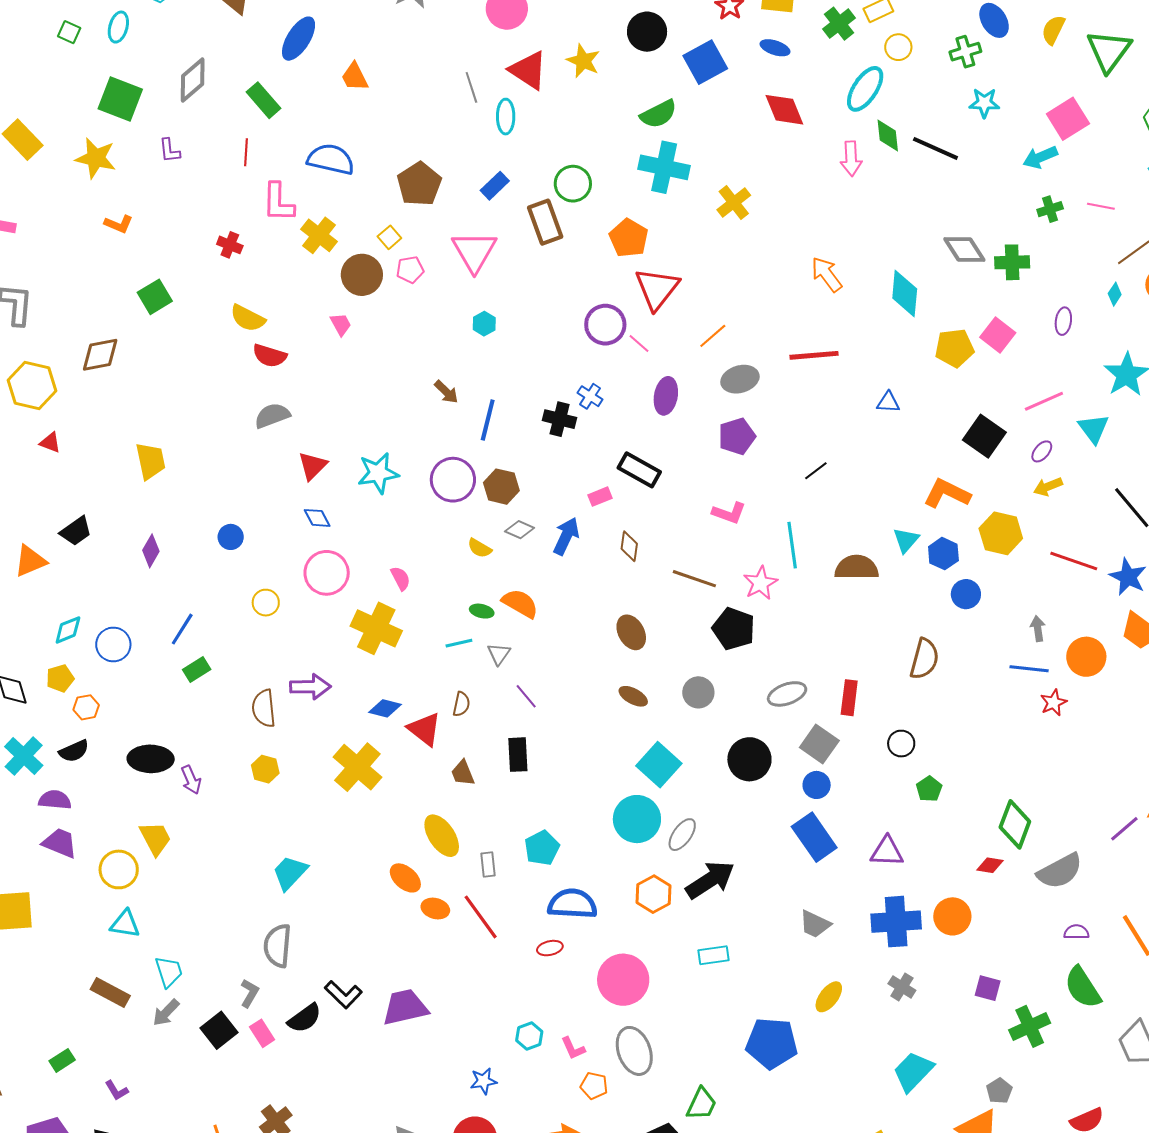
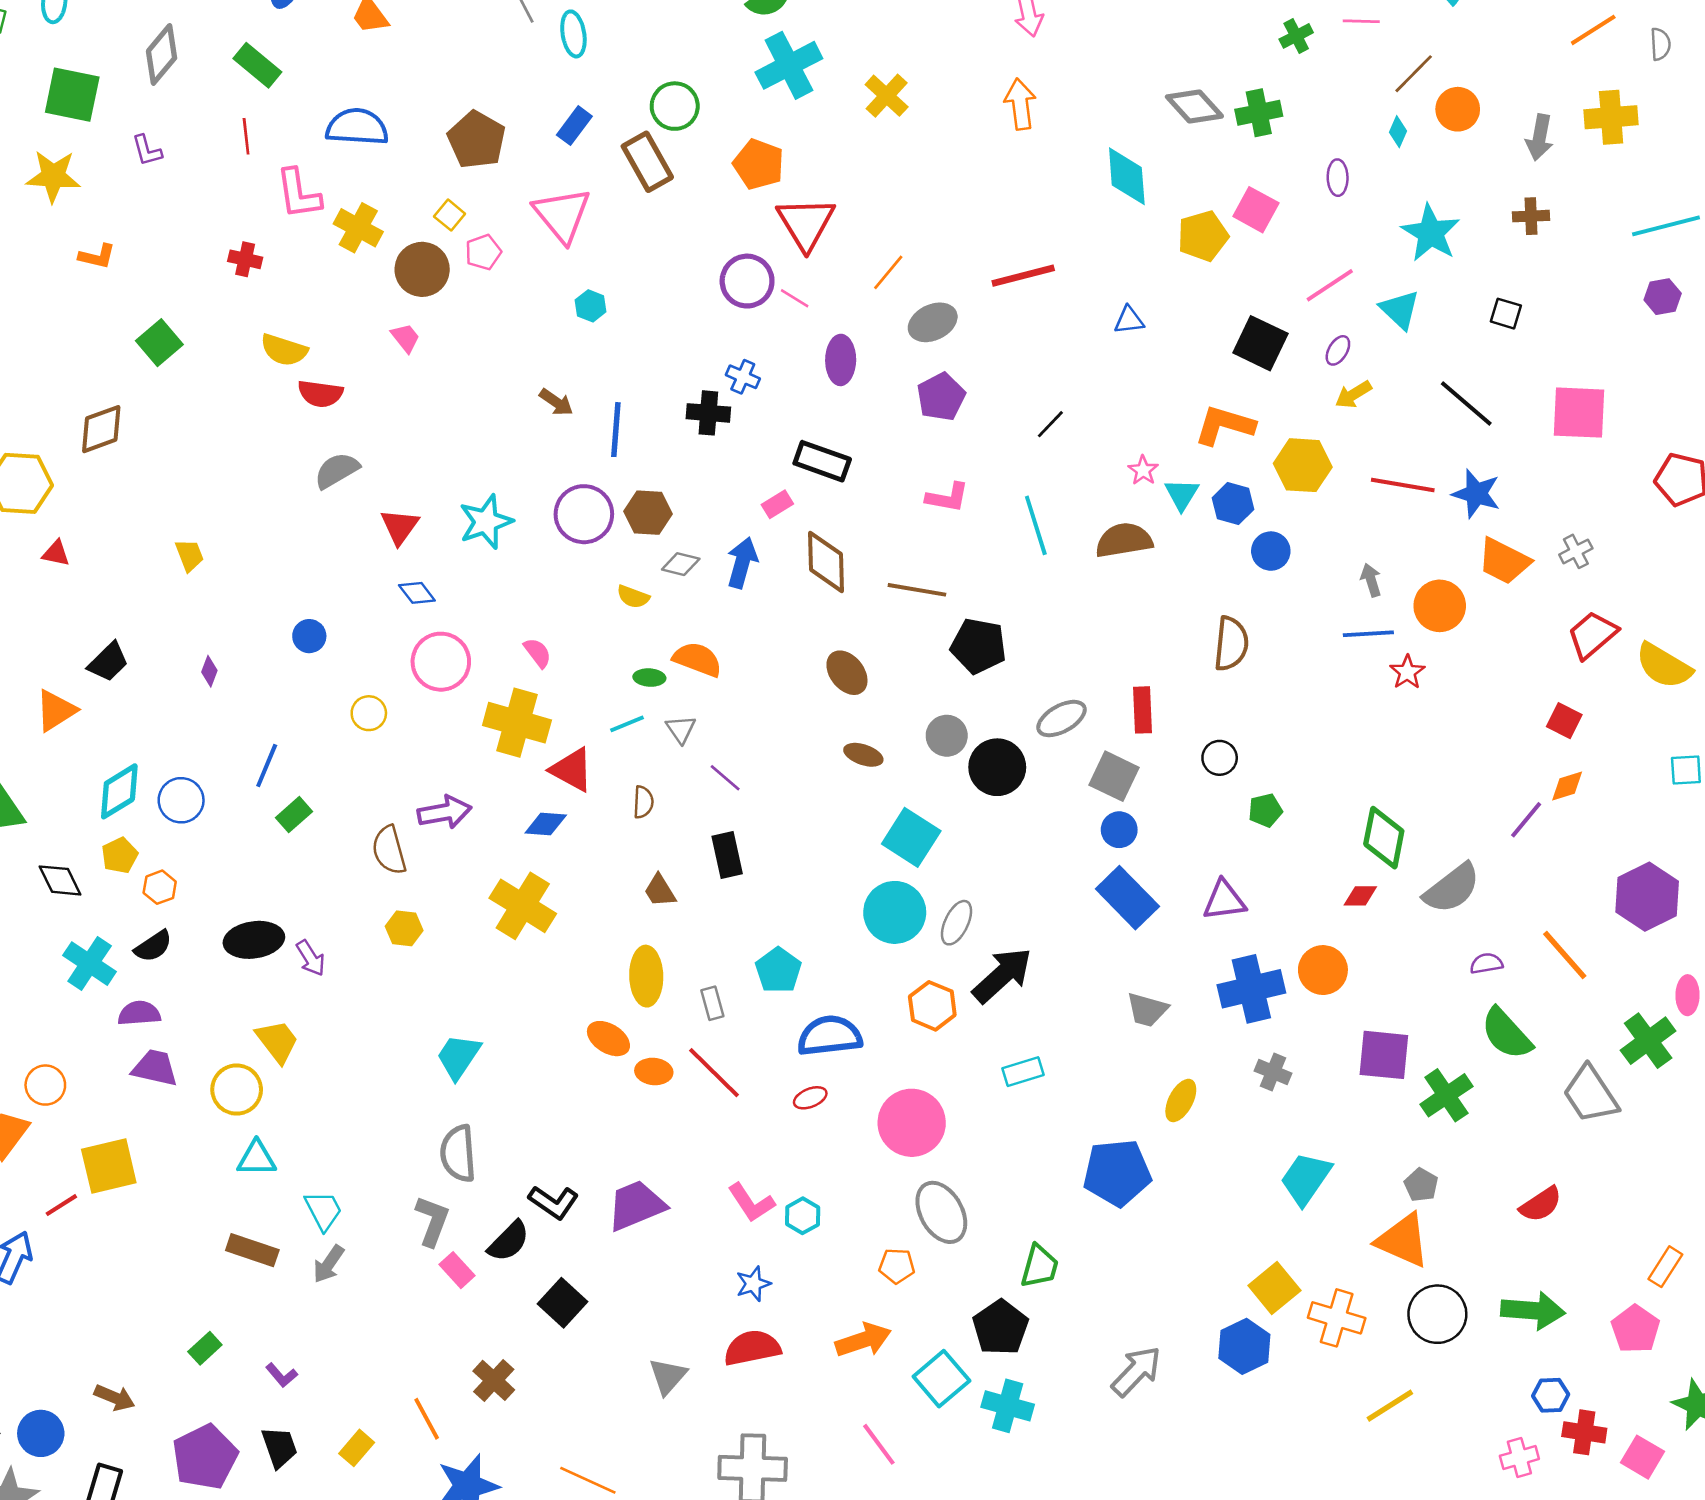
cyan cross: (664, 167) -> (789, 65), turned -30
orange arrow: (827, 274) -> (1020, 104), moved, turned 39
yellow trapezoid: (151, 461) -> (190, 555), size x0.7
brown diamond: (629, 546) -> (826, 562), size x1.6
purple diamond: (151, 551) -> (209, 671), size x0.7
pink star: (760, 583) -> (1143, 470), moved, size x0.7
cyan diamond: (68, 630) -> (119, 791), size x1.4
red triangle: (424, 729) -> (572, 770), moved
black circle: (749, 759) -> (997, 767), moved
green pentagon: (929, 789) -> (1265, 810), turned 30
yellow ellipse: (442, 836) -> (646, 976), turned 42
purple square: (988, 988) -> (1384, 1055), size x1.6
gray L-shape: (250, 993) -> (432, 1221), size x1.4
black square: (219, 1030) -> (563, 1303), moved
pink L-shape: (573, 1048) -> (751, 1203), moved, size x1.4

